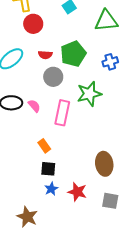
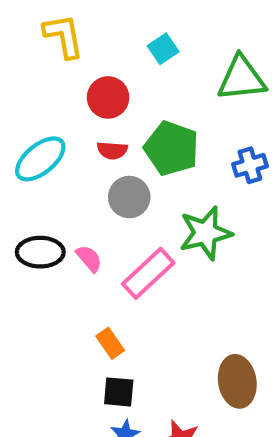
red circle: (33, 24) -> (108, 97), moved
green pentagon: (73, 54) -> (172, 148), turned -30
pink rectangle: (62, 113) -> (148, 273), turned 35

